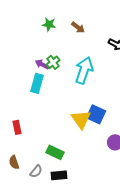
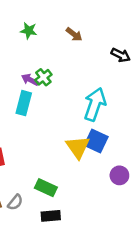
green star: (49, 24) -> (29, 31), moved
cyan arrow: (84, 70) -> (95, 104), moved
gray semicircle: (36, 171) -> (15, 202), moved

